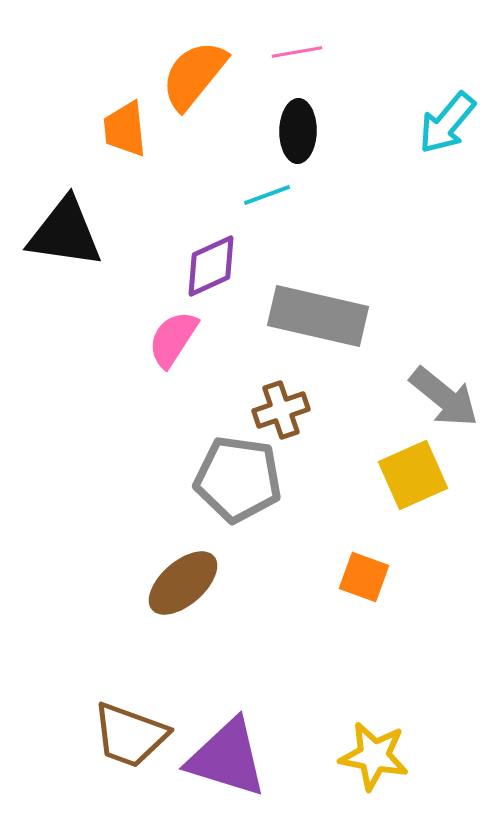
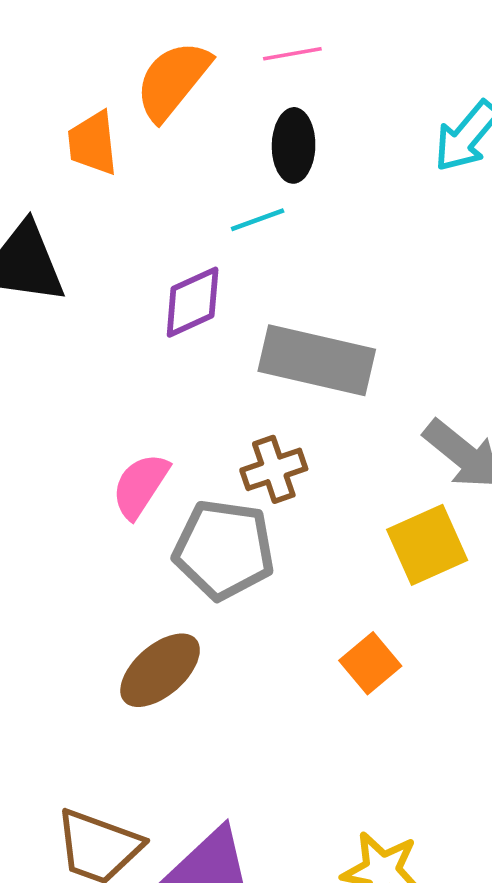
pink semicircle: (173, 339) -> (140, 486), moved
orange square: (364, 577) -> (370, 663), turned 30

